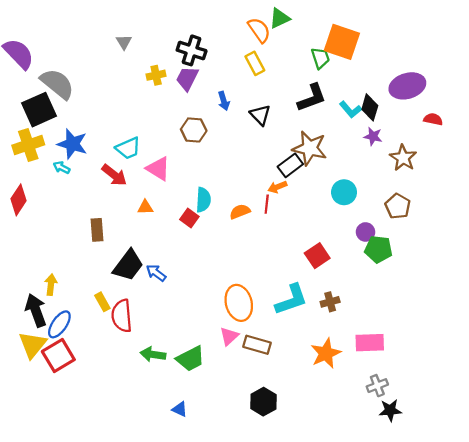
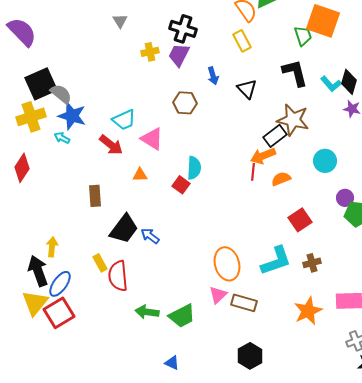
gray semicircle: (57, 84) -> (61, 94), moved, size x0.7
black L-shape: (312, 98) -> (295, 73), turned -84
orange arrow: (277, 187) -> (263, 156), size x1.4
orange semicircle: (240, 212) -> (281, 179), moved

